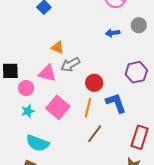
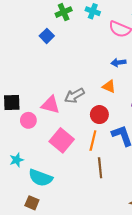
orange triangle: (58, 47) -> (109, 86), moved
cyan star: (28, 111) -> (17, 160), moved
brown line: (95, 134) -> (100, 168), turned -42

